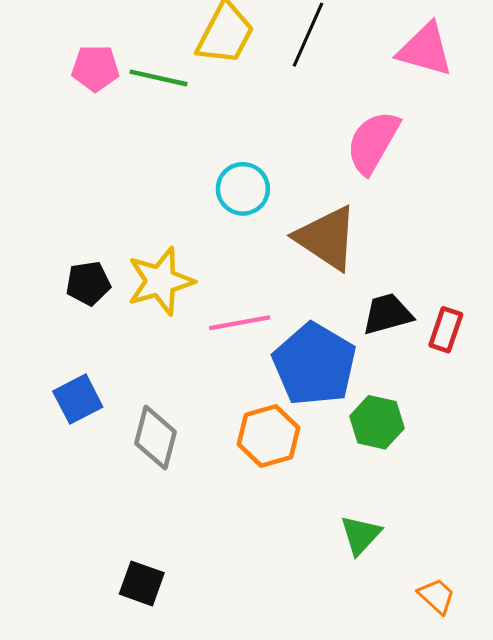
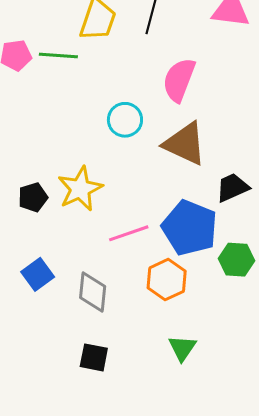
pink semicircle: (373, 142) -> (179, 80), moved
pink line: (240, 323) -> (129, 233), moved
green triangle: (361, 535) -> (182, 348), moved
black square: (142, 583) -> (94, 357), moved

